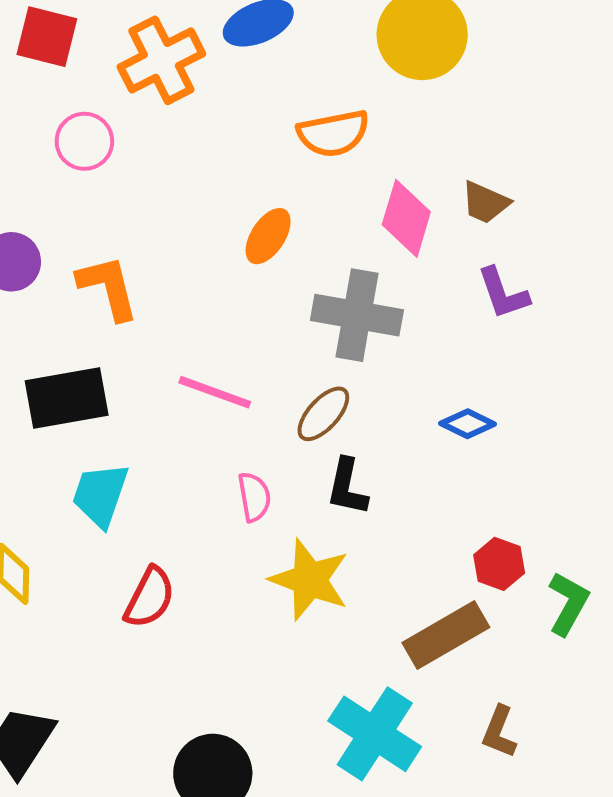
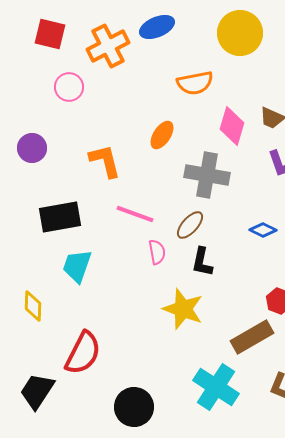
orange L-shape: (108, 287) -> (105, 161), moved
pink semicircle: (254, 497) -> (157, 252), moved
red semicircle: (150, 598) -> (83, 353), moved, size x1.4

